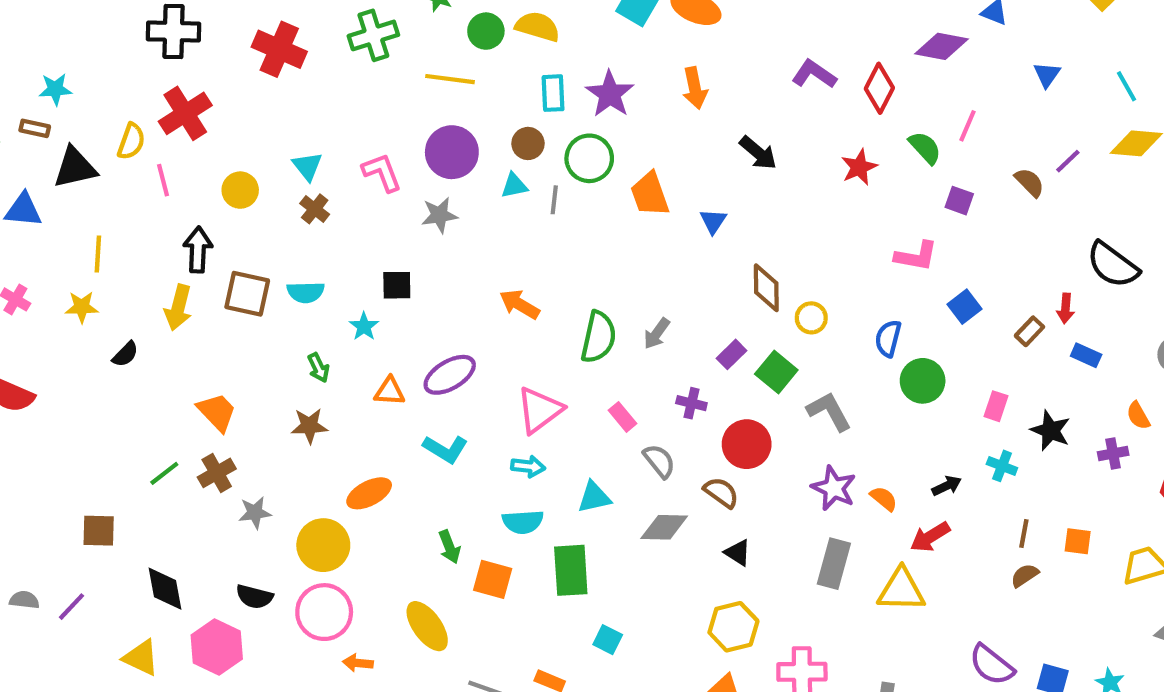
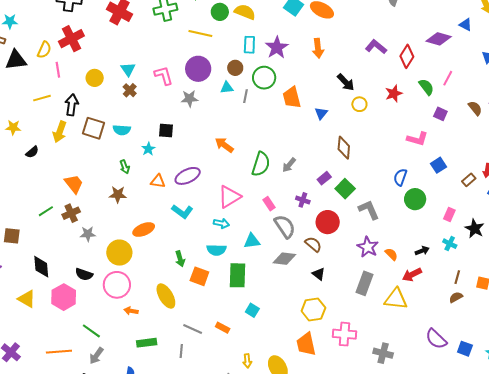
yellow line: (98, 254) -> (42, 98), moved, turned 66
yellow circle: (811, 318) -> (359, 104), moved
gray semicircle: (659, 461) -> (285, 226), size x1.4

